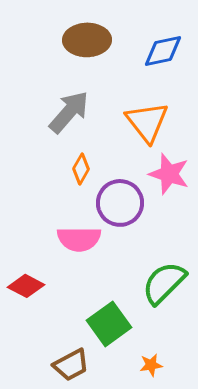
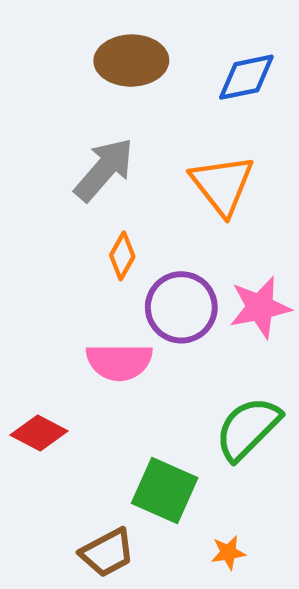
pink star: (169, 174) -> (260, 307), moved, turned -30
green square: (109, 324) -> (165, 491), turned -30

